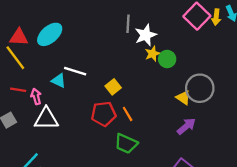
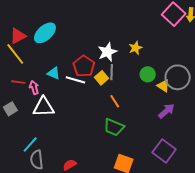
gray line: (128, 24) -> (112, 72), moved
white star: (146, 35) -> (107, 52), moved
red triangle: (19, 37) -> (18, 36), turned -30
green circle: (167, 59) -> (148, 74), moved
white line: (75, 71) -> (75, 80), moved
red pentagon: (104, 114) -> (84, 66), moved, turned -30

